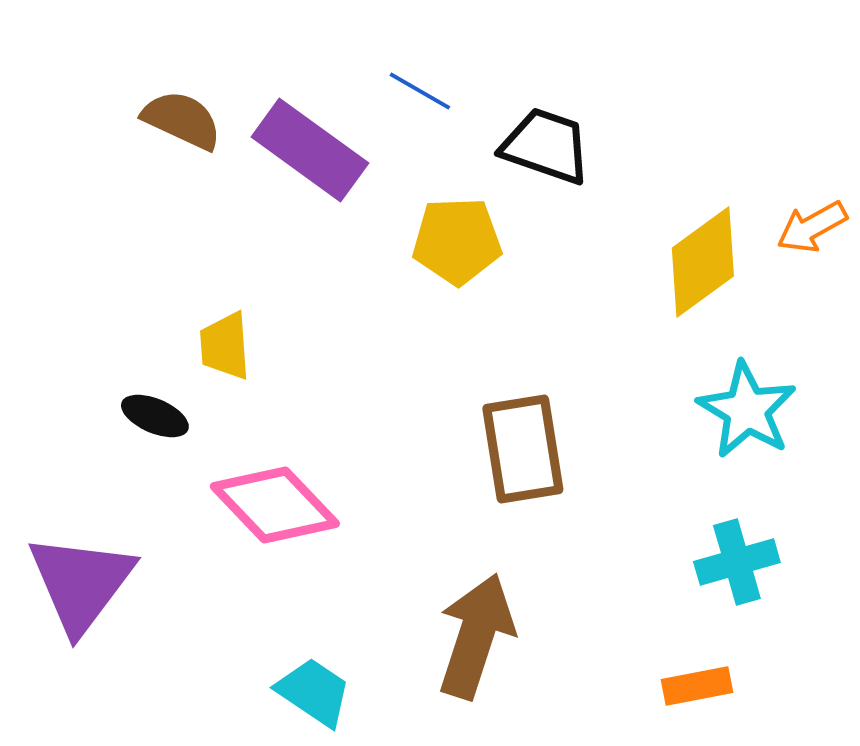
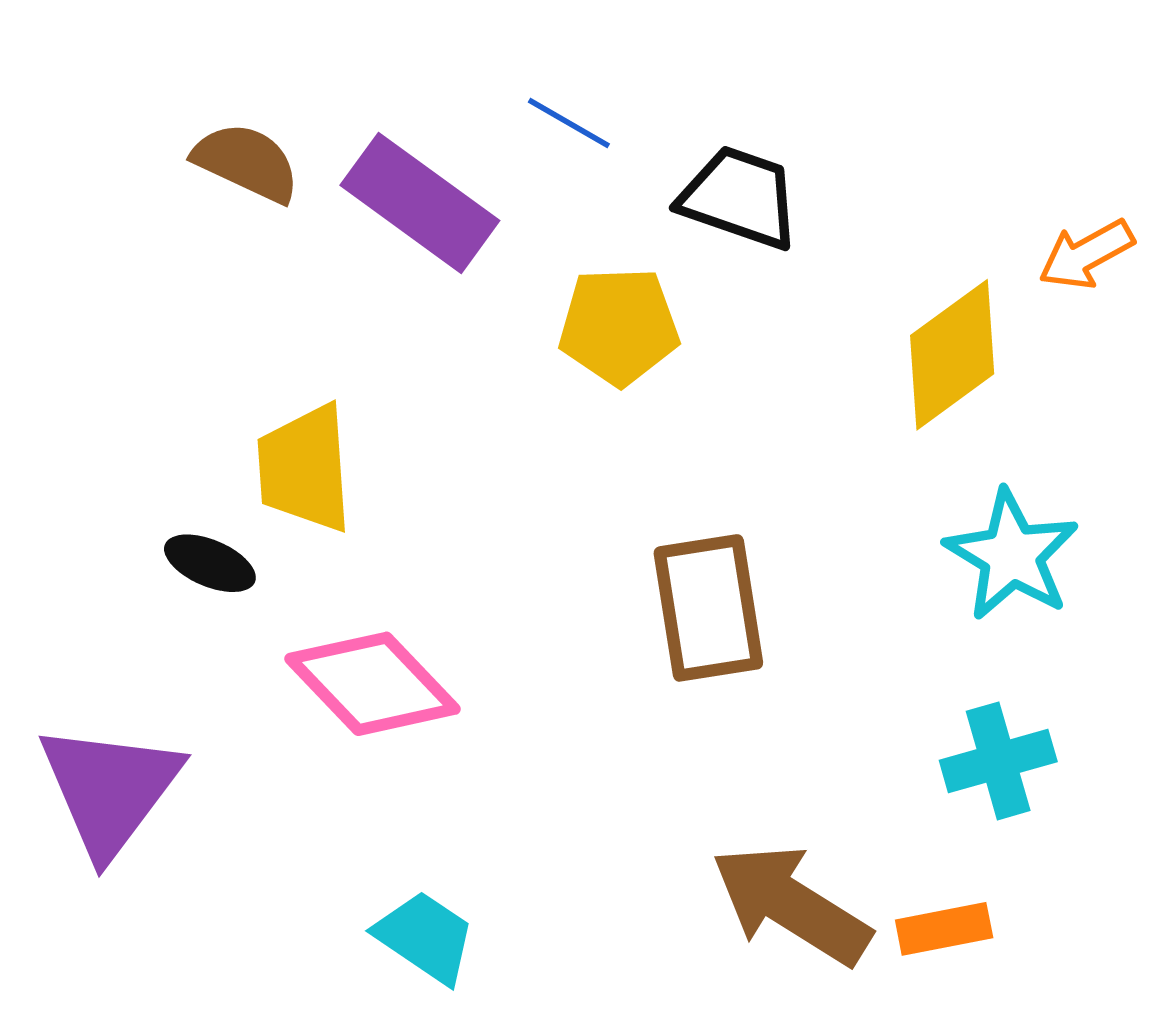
orange arrow: (812, 227) -> (1086, 254), moved
yellow trapezoid: (225, 346) -> (305, 468), size x1.4
brown arrow: (476, 636) -> (791, 905), moved, turned -76

